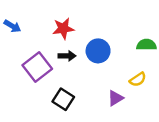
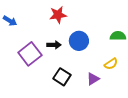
red star: (63, 29) -> (58, 15), moved
black square: (63, 99) -> (62, 77), moved

